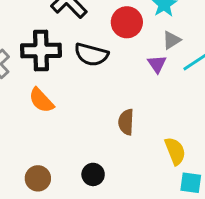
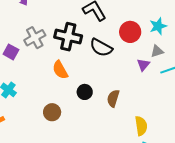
black circle: (93, 174) -> (85, 92), moved
brown circle: (38, 178) -> (52, 112), moved

